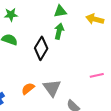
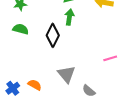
orange semicircle: (28, 89) -> (35, 85), moved, turned 72

